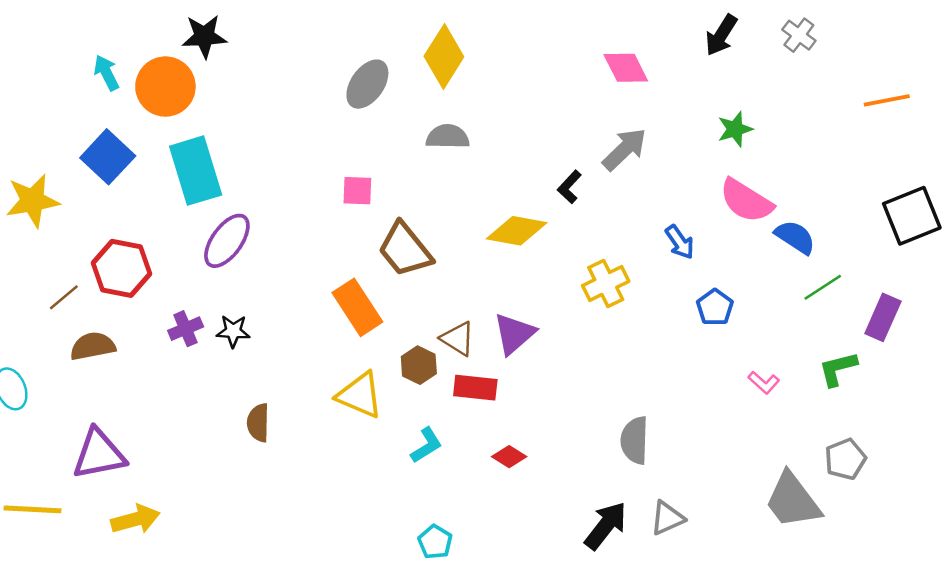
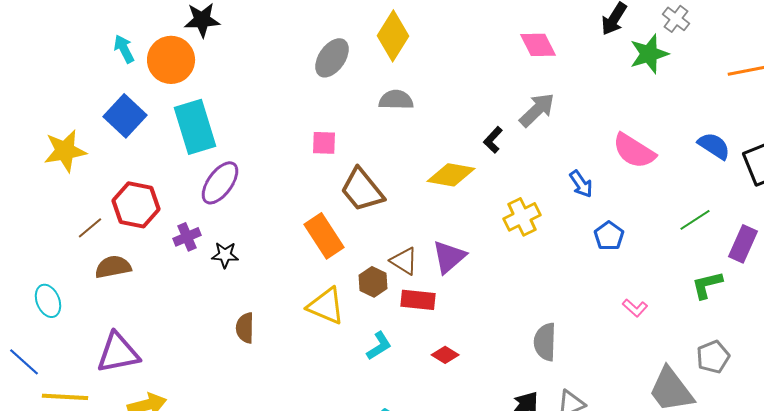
green star: (735, 129) -> (649, 54), moved, size x1.4
blue semicircle: (795, 237) -> (714, 146), moved
purple cross: (186, 329) -> (187, 237), moved
pink L-shape: (764, 383) -> (635, 308), moved

